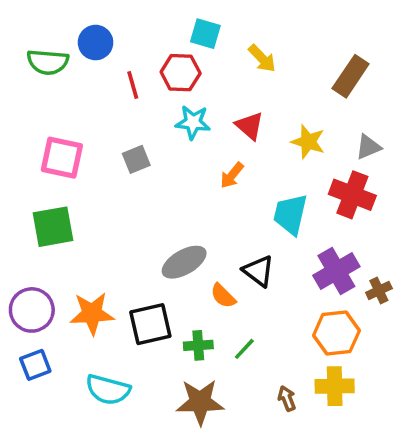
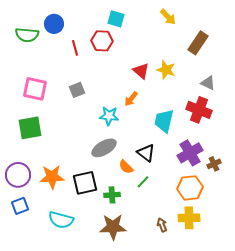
yellow arrow: (262, 58) -> (168, 17), moved
cyan star: (193, 122) -> (109, 116), moved
yellow star: (308, 142) -> (166, 70), moved
gray triangle: (368, 147) -> (208, 83), turned 49
green line: (244, 349) -> (143, 182), moved

